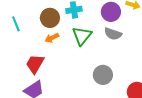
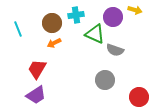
gray semicircle: (113, 34) -> (115, 50), moved
green triangle: (82, 36) -> (95, 34), moved, turned -45

